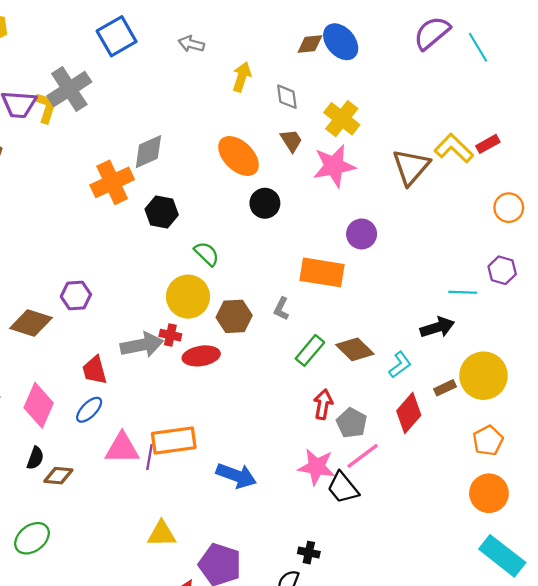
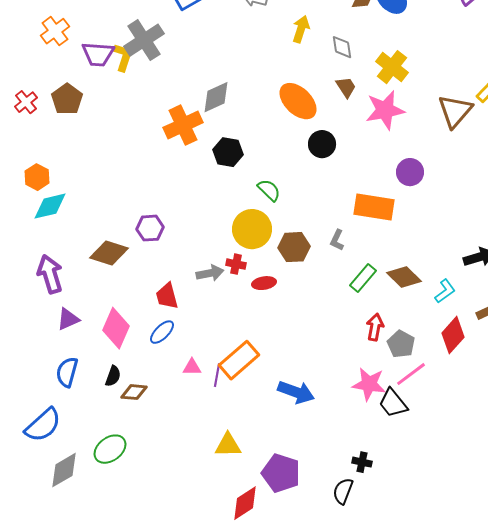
gray arrow: (142, 345) -> (210, 273), size x0.7
red ellipse: (201, 356) -> (264, 283), size x0.7
orange rectangle: (174, 440) -> (239, 360), turned -33
pink triangle: (122, 448) -> (192, 367), size x0.6

